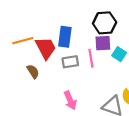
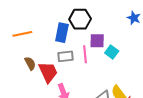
black hexagon: (105, 23) -> (80, 19), moved
red trapezoid: (46, 48) -> (48, 72), moved

